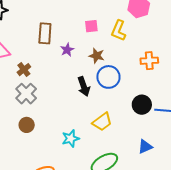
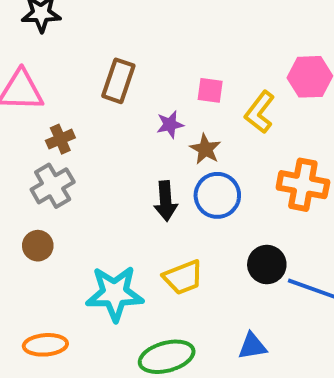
purple star: (67, 50) -> (170, 124), moved
orange cross: (149, 61) -> (303, 185), size x1.4
cyan star: (71, 138) -> (115, 293), size x1.6

